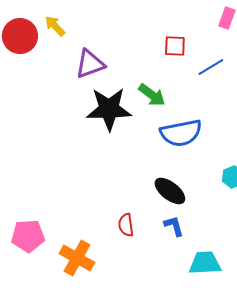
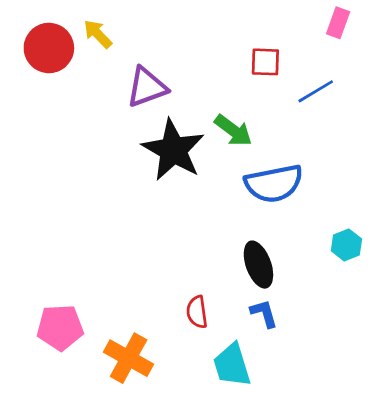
black star: (109, 109) -> (173, 150), turned 30
black ellipse: (170, 191) -> (258, 265), turned 32
cyan trapezoid: (205, 263) -> (232, 365), moved, turned -104

